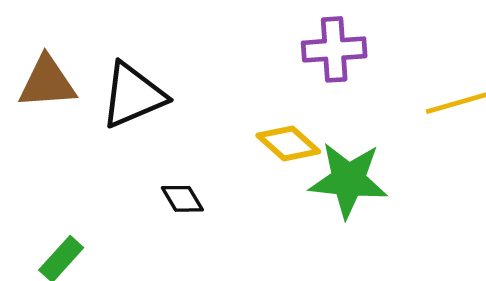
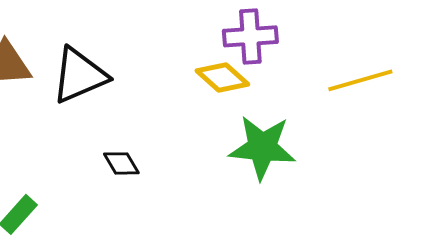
yellow diamond: (288, 144) -> (222, 77), moved

